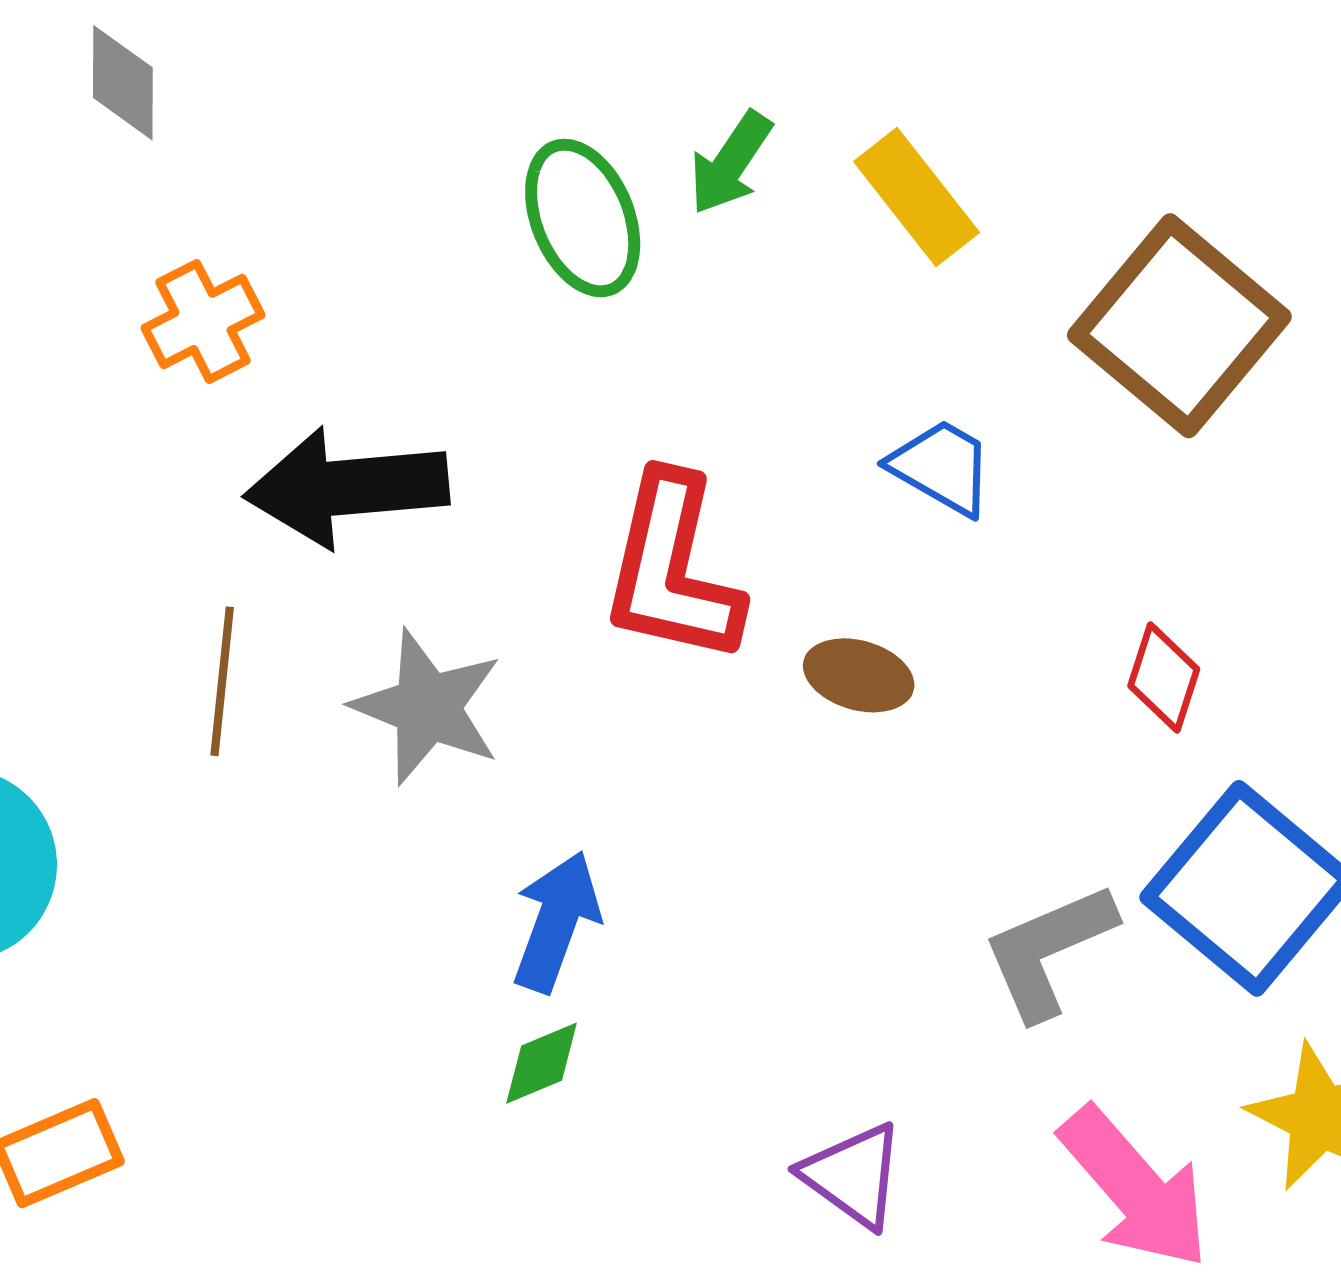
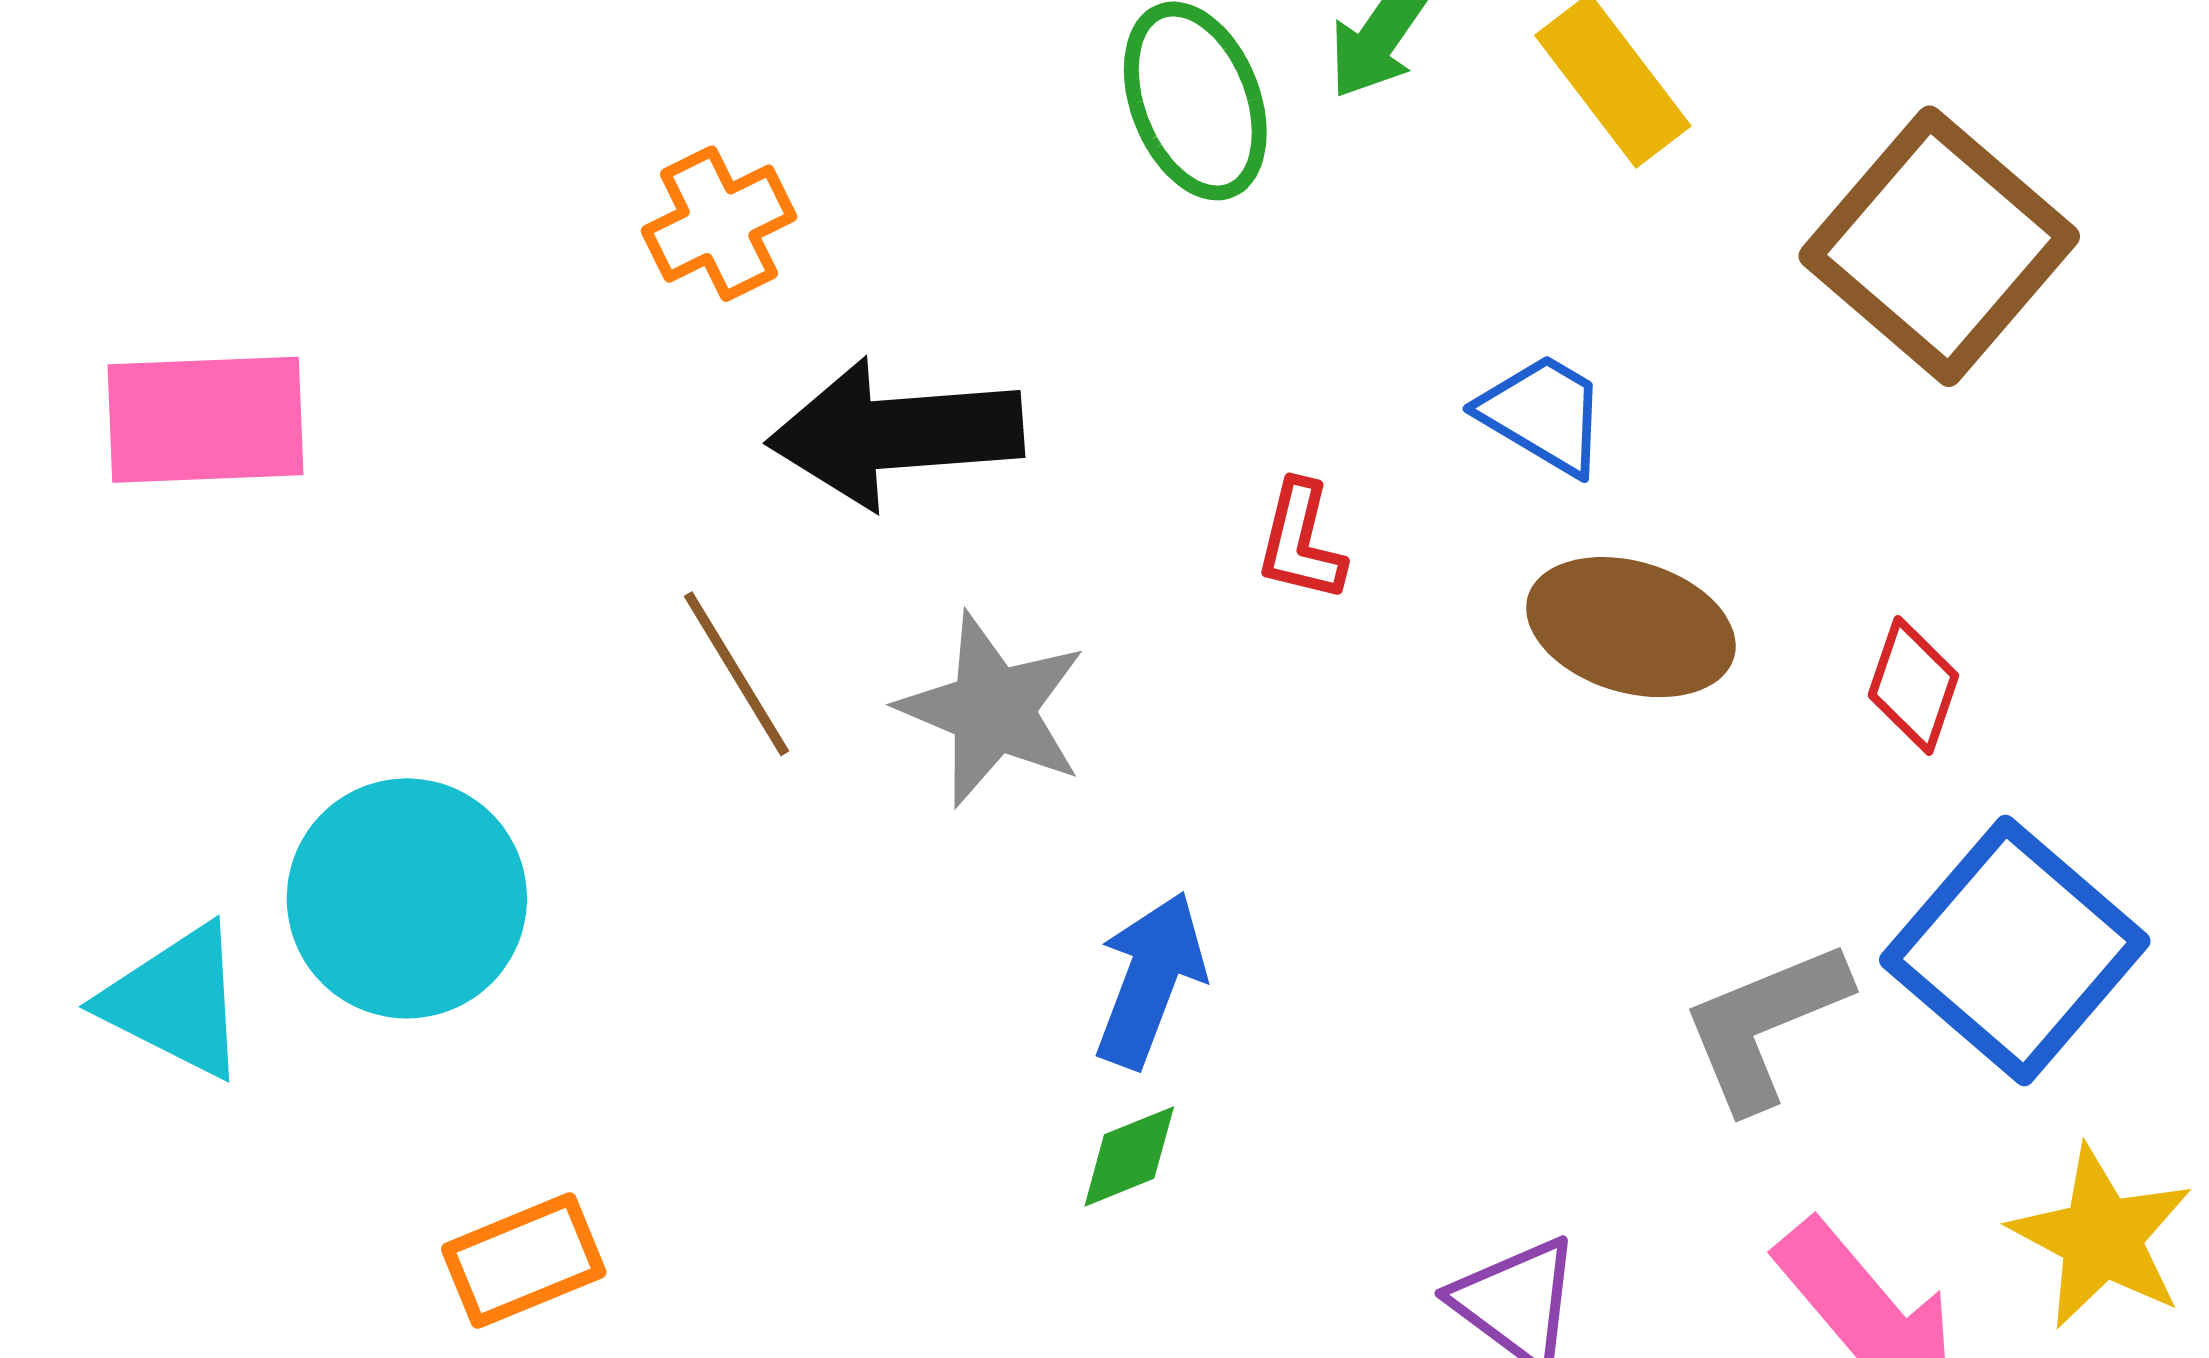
blue trapezoid: (942, 467) -> (1543, 414), moved
red L-shape: (672, 569) -> (1301, 541), size x0.5
brown ellipse: (859, 675) -> (1631, 627), moved, size x1.5
brown line: (222, 681) -> (737, 674), turned -38

